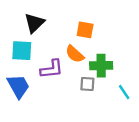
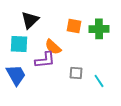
orange semicircle: (75, 54) -> (53, 47), moved
green cross: (101, 66) -> (99, 29), moved
cyan line: (124, 92) -> (99, 81), moved

